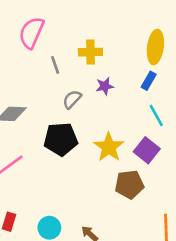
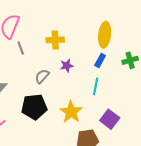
gray line: (55, 65) -> (21, 48), moved
cyan line: (156, 116) -> (96, 86), moved, turned 42
purple square: (147, 150) -> (110, 119), moved

